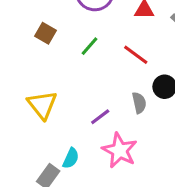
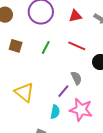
gray semicircle: (139, 103) -> (76, 78), moved
cyan semicircle: (71, 158) -> (55, 112), moved

